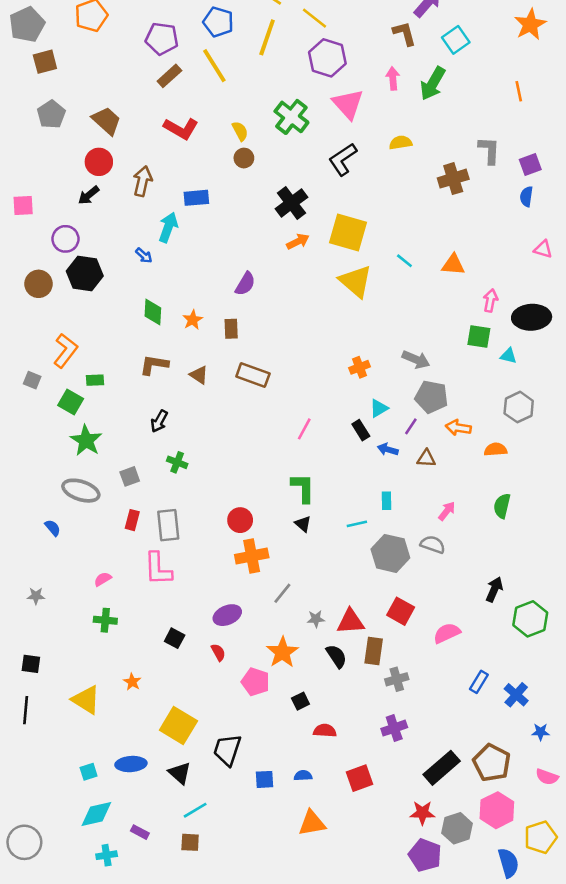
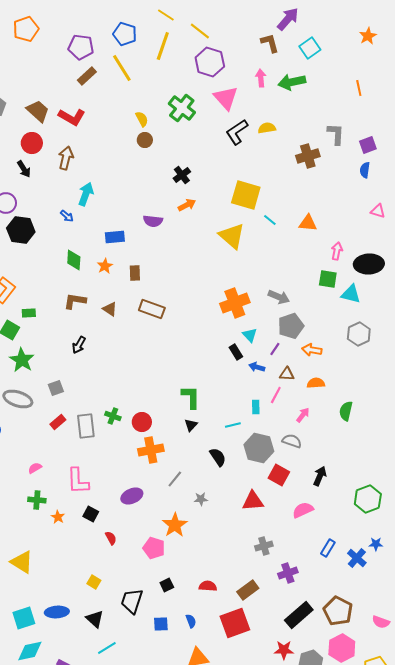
orange star: (530, 24) -> (368, 36), size x0.7
green arrow: (433, 84) -> (292, 82), turned 48
red L-shape: (181, 128) -> (72, 117), moved
black L-shape: (343, 159) -> (237, 132), moved
black arrow: (89, 195) -> (24, 169), turned -84
blue rectangle: (196, 198) -> (115, 237), moved
black cross: (291, 203) -> (182, 175), size x0.7
yellow square: (348, 232) -> (246, 195), moved
purple semicircle: (245, 284) -> (153, 221), moved, turned 66
cyan triangle: (508, 356) -> (351, 294), size x1.5
orange cross: (359, 367) -> (235, 303), size x1.8
gray pentagon: (431, 397) -> (291, 326), turned -30
cyan triangle: (379, 408) -> (250, 335), turned -42
pink line: (304, 429) -> (276, 395), moved
orange semicircle: (496, 449) -> (316, 383), moved
green cross: (177, 462) -> (113, 416), moved
red rectangle: (132, 520) -> (58, 422), turned 35
black triangle: (303, 524) -> (191, 425), turned 32
pink L-shape: (158, 569) -> (78, 481), moved
black arrow: (494, 589) -> (320, 476), moved
red square: (401, 611) -> (279, 475), moved
red triangle: (351, 622) -> (253, 501), moved
brown rectangle: (374, 651) -> (248, 590), moved, turned 45
red semicircle: (218, 652) -> (111, 538), moved
black semicircle: (336, 656) -> (218, 457), moved
orange star: (132, 682) -> (58, 517), moved
black square: (300, 701) -> (167, 585), moved
yellow square: (178, 725) -> (94, 582), size x0.5
purple cross: (394, 728) -> (288, 573), moved
blue star: (541, 732) -> (376, 544), moved
cyan square: (89, 772) -> (24, 618), size x1.6
blue semicircle: (303, 776) -> (191, 621), turned 72
red square: (359, 778) -> (235, 623), size x1.4

